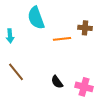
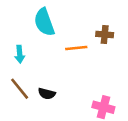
cyan arrow: (10, 36) -> (20, 54), moved
black semicircle: (57, 82) -> (47, 94), moved, turned -40

